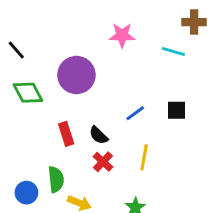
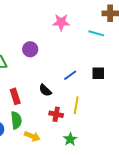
purple circle: (76, 75) -> (30, 49), size x0.6
red rectangle: (66, 134) -> (15, 96), moved
red cross: (103, 162) -> (56, 114), moved, turned -32

